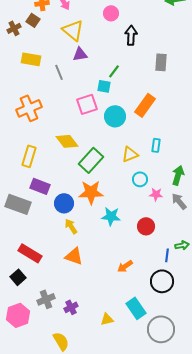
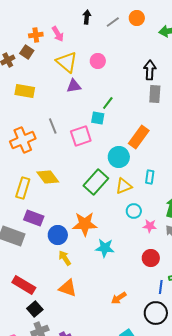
pink circle: (111, 13) -> (98, 61), moved
black arrow: (131, 35) -> (150, 70), moved
gray line: (59, 72) -> (53, 126), moved
cyan circle: (115, 116) -> (119, 157), moved
yellow diamond: (67, 141) -> (48, 177), moved
green rectangle: (91, 160) -> (96, 182), moved
red circle: (146, 226) -> (151, 258), moved
black square: (18, 277) -> (35, 309), moved

